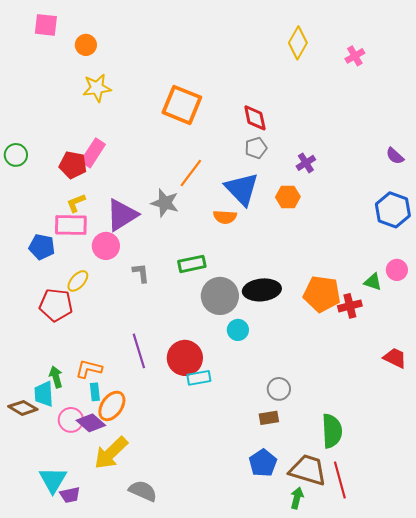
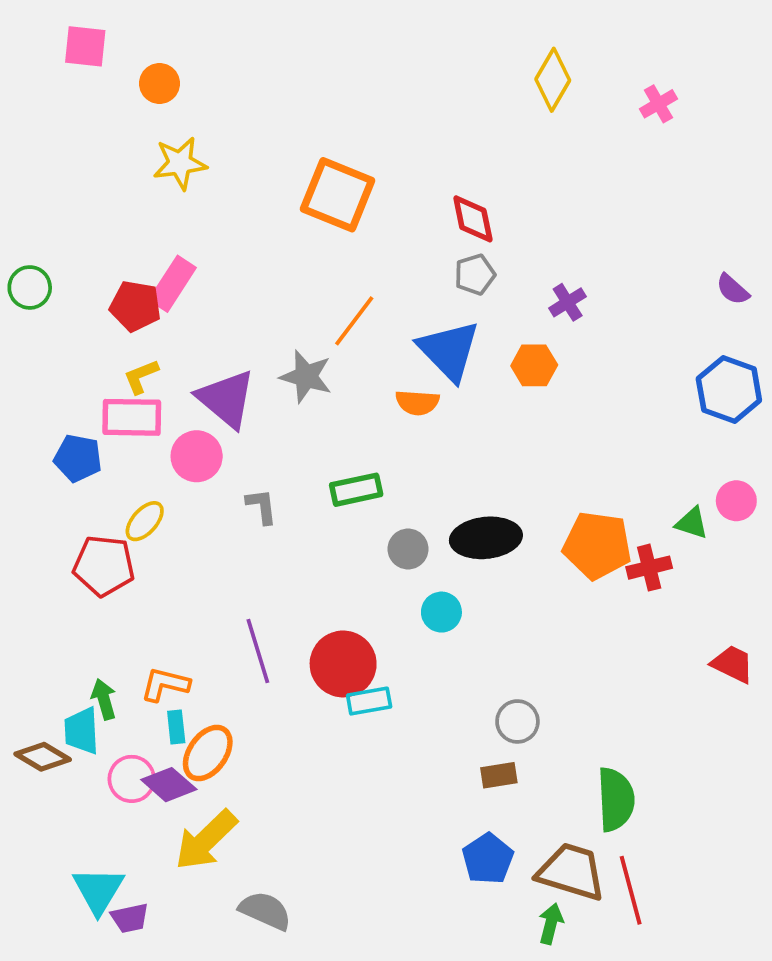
purple triangle: (122, 215) -> (226, 399), turned -48
gray circle: (220, 296) -> (408, 549), size x0.6

